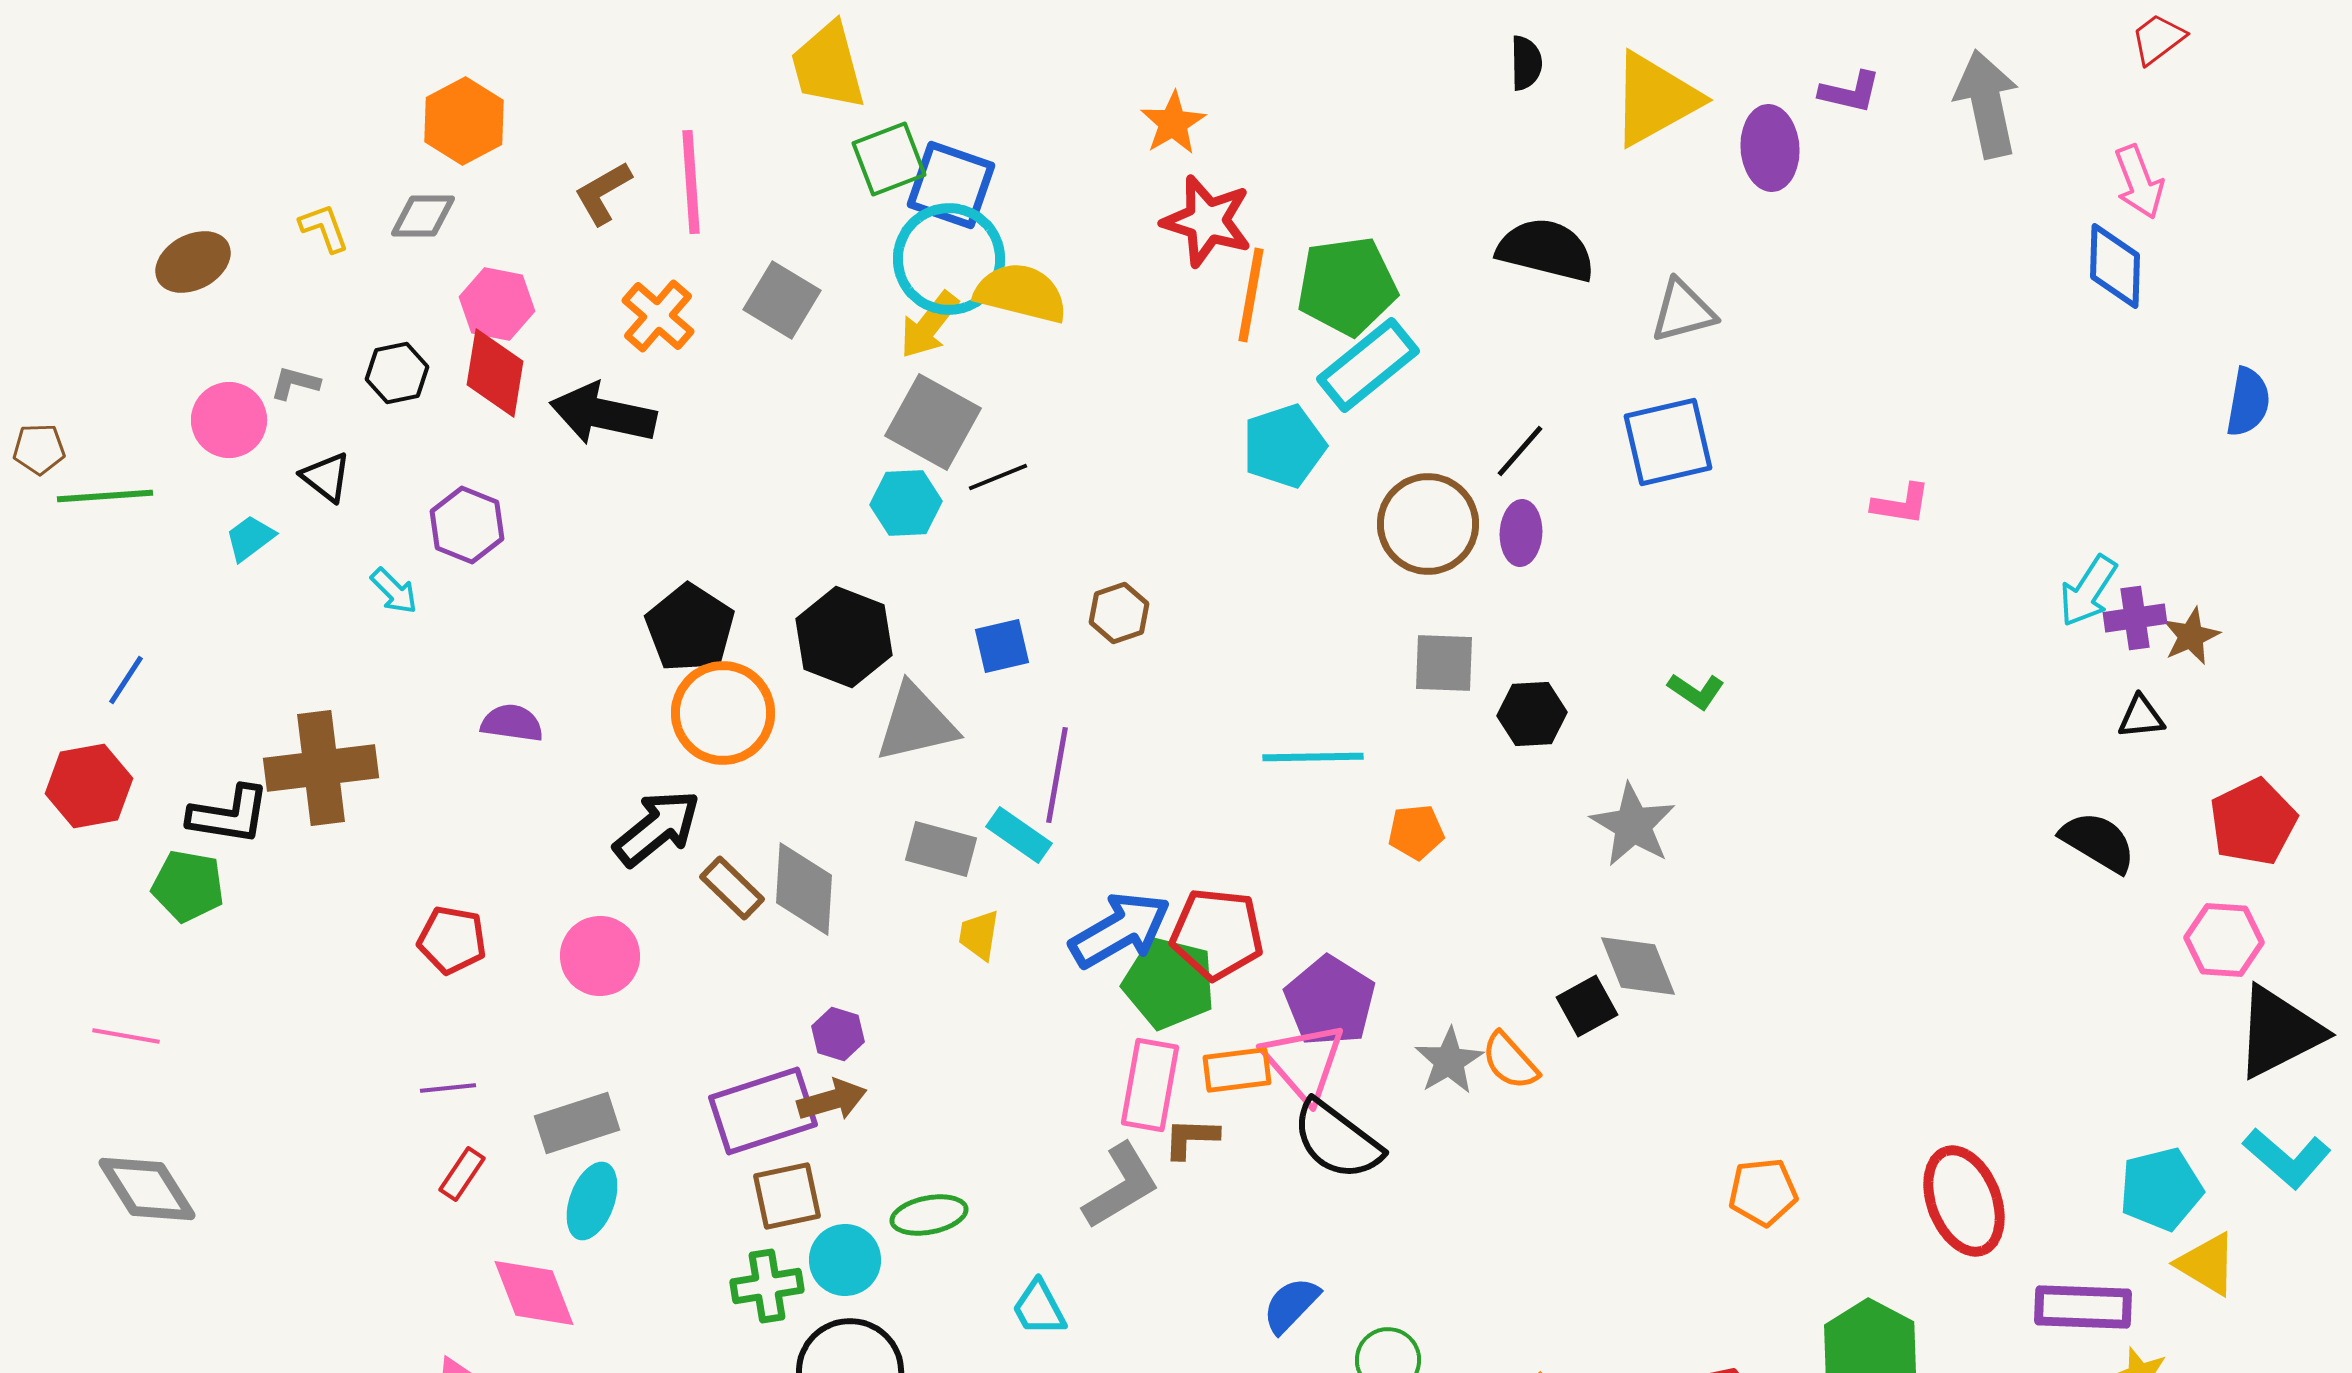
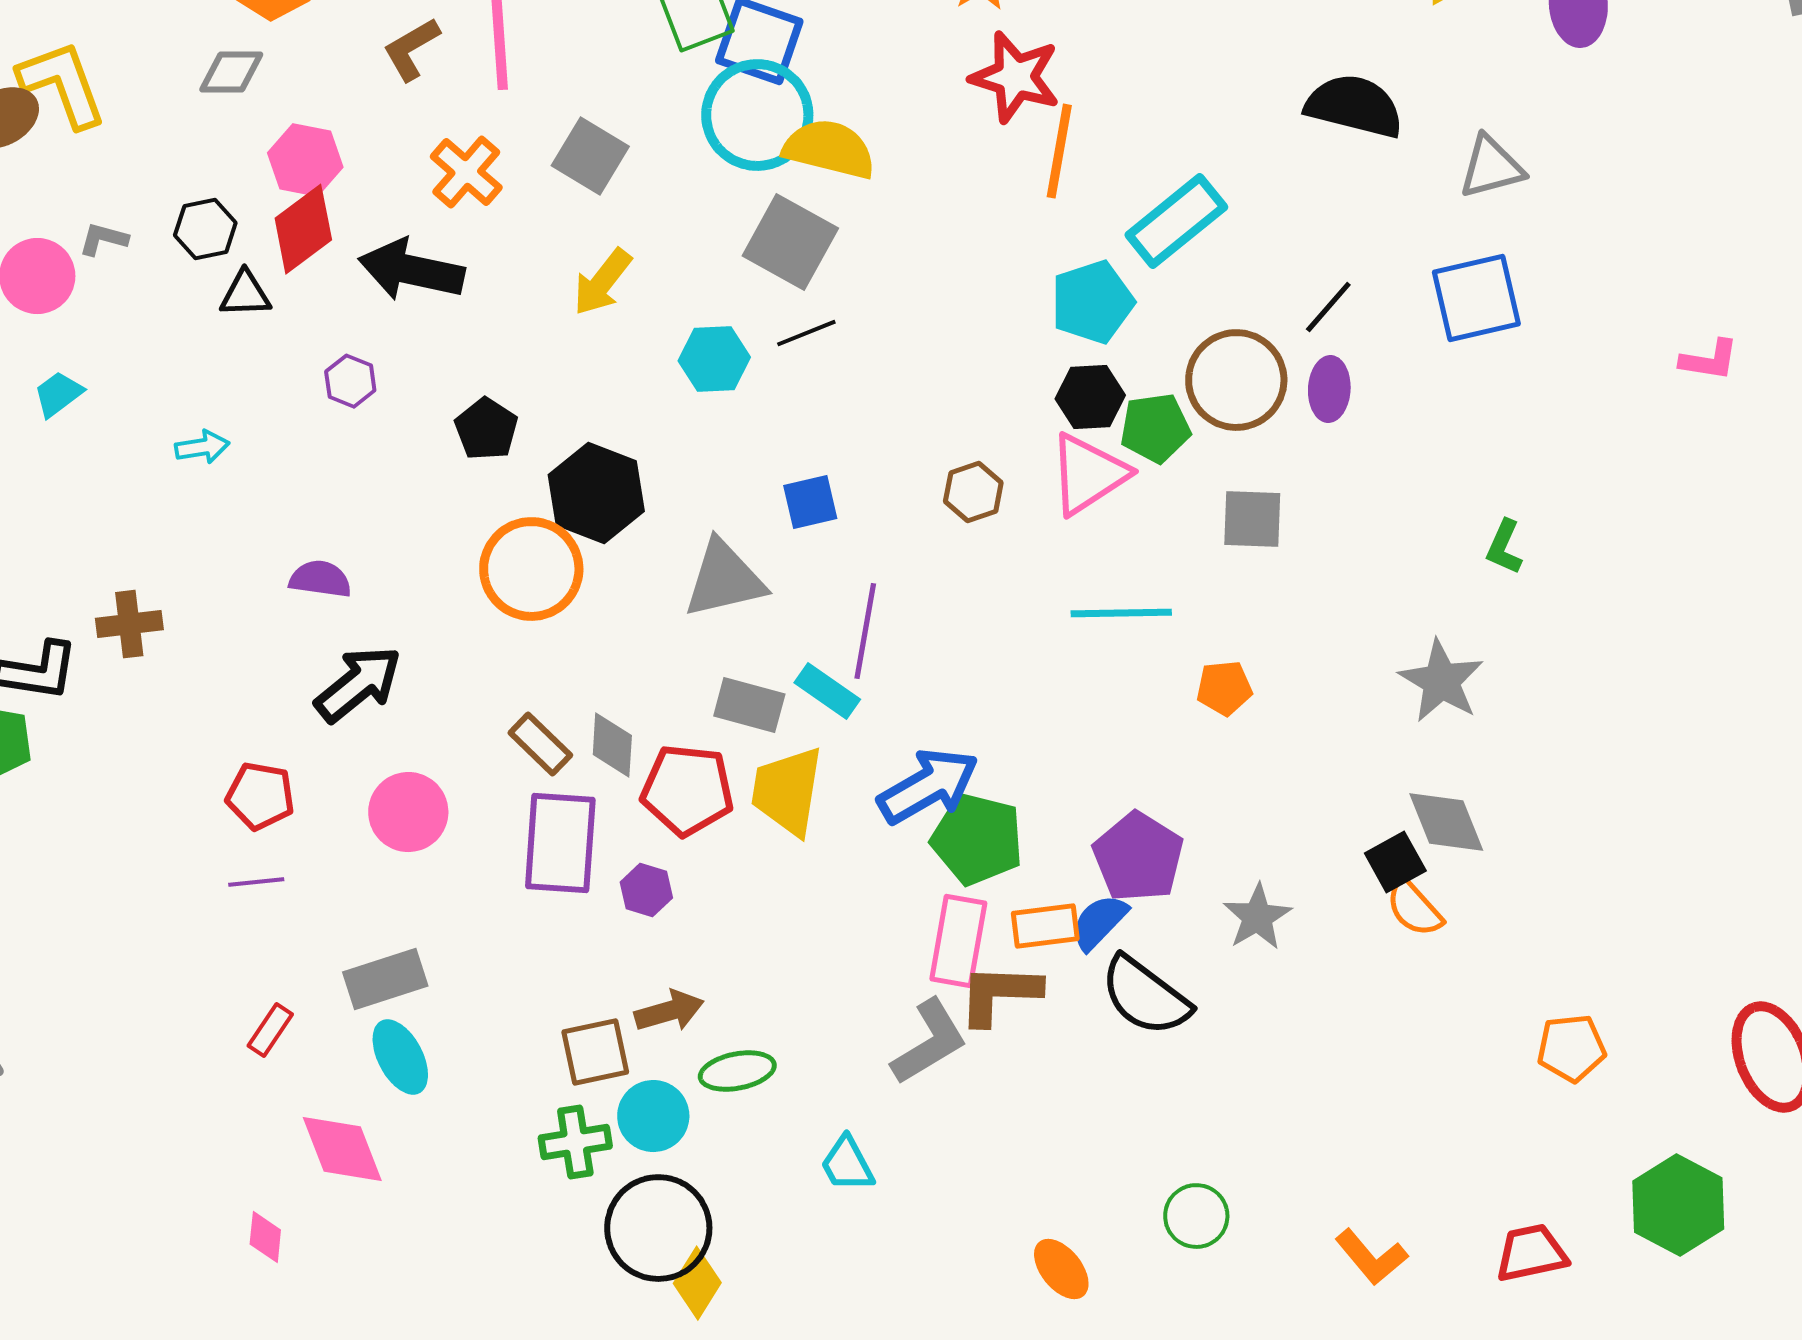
yellow L-shape: (324, 228) -> (62, 84), moved, size x1.8
green pentagon: (1347, 286) -> (1155, 428), moved, size x0.7
yellow arrow: (929, 325) -> (602, 282), moved
red diamond: (495, 373) -> (303, 229), turned 44
gray square: (933, 422) -> (790, 242), moved
black triangle: (326, 477) -> (245, 294), moved, turned -40
purple hexagon: (467, 525) -> (350, 381), moved, size x0.7
cyan arrow: (394, 591) -> (202, 447), turned -54
brown hexagon: (1119, 613) -> (973, 492), moved
black pentagon: (690, 628) -> (486, 429), moved, size x0.7
black hexagon: (844, 637) -> (596, 493), moved
green L-shape: (1696, 691) -> (1504, 547), turned 80
black hexagon: (1532, 714) -> (1090, 397), moved
brown cross: (321, 768) -> (129, 624), size x0.6
black arrow: (657, 828) -> (358, 684), moved
gray diamond: (804, 889) -> (612, 745), size x0.7
red pentagon: (1217, 934) -> (687, 790), moved
yellow trapezoid: (979, 935) -> (787, 791), size x1.8
orange semicircle: (1510, 1061) -> (1414, 908), moved
pink triangle: (1304, 1062) -> (1088, 474), moved, turned 38
purple line: (448, 1088) -> (256, 882), moved
brown arrow: (832, 1100) -> (669, 1011), moved
purple rectangle: (763, 1111) -> (560, 843), moved, turned -68
brown L-shape: (1191, 1138) -> (999, 994), size x1.5
cyan ellipse: (592, 1201) -> (400, 1057), turned -48
blue semicircle: (1291, 1305) -> (1099, 922), moved

